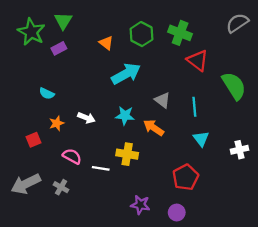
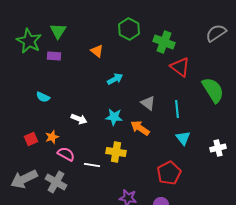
green hexagon: (141, 34) -> (129, 29), moved
purple rectangle: (59, 48) -> (54, 56), turned 32
cyan arrow: (126, 74) -> (115, 79), size x0.6
orange star: (57, 123) -> (52, 137), moved
gray cross: (61, 187) -> (56, 182), size x1.5

